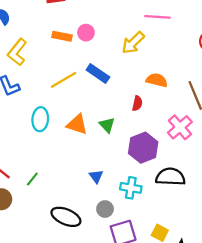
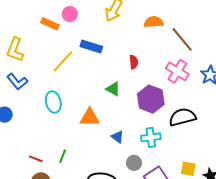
orange rectangle: (62, 36) -> (50, 24), turned 30
orange semicircle: (157, 80) -> (154, 22), moved
orange triangle: (77, 124) -> (90, 117), moved

